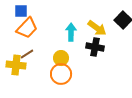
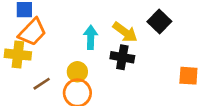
brown line: (27, 54) -> (42, 84), moved
yellow cross: (16, 65) -> (18, 55), moved

